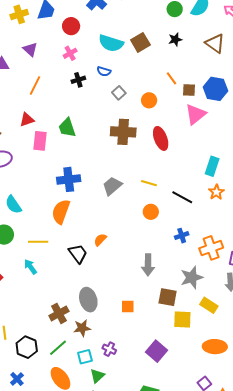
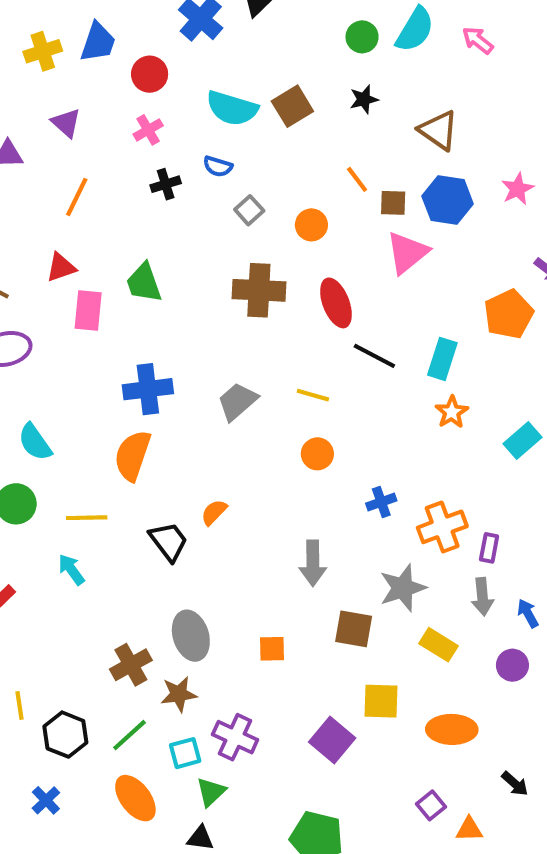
brown triangle: (215, 43) -> (438, 130), moved
black line: (182, 197) -> (374, 356), moved
yellow square: (182, 320) -> (381, 701), moved
purple cross: (109, 349) -> (235, 737), size x1.5

